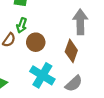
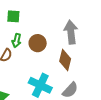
brown circle: (36, 42) -> (38, 43), moved

